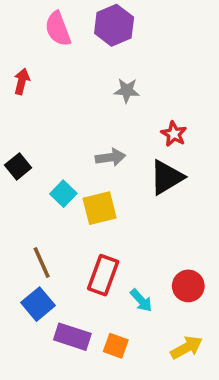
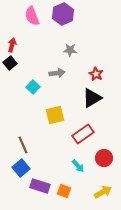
gray arrow: (110, 157) -> (57, 73), moved
black square: (18, 166) -> (10, 63), moved
cyan square: (63, 194) -> (33, 87), moved
red rectangle: (103, 275) -> (83, 134), moved, turned 35

